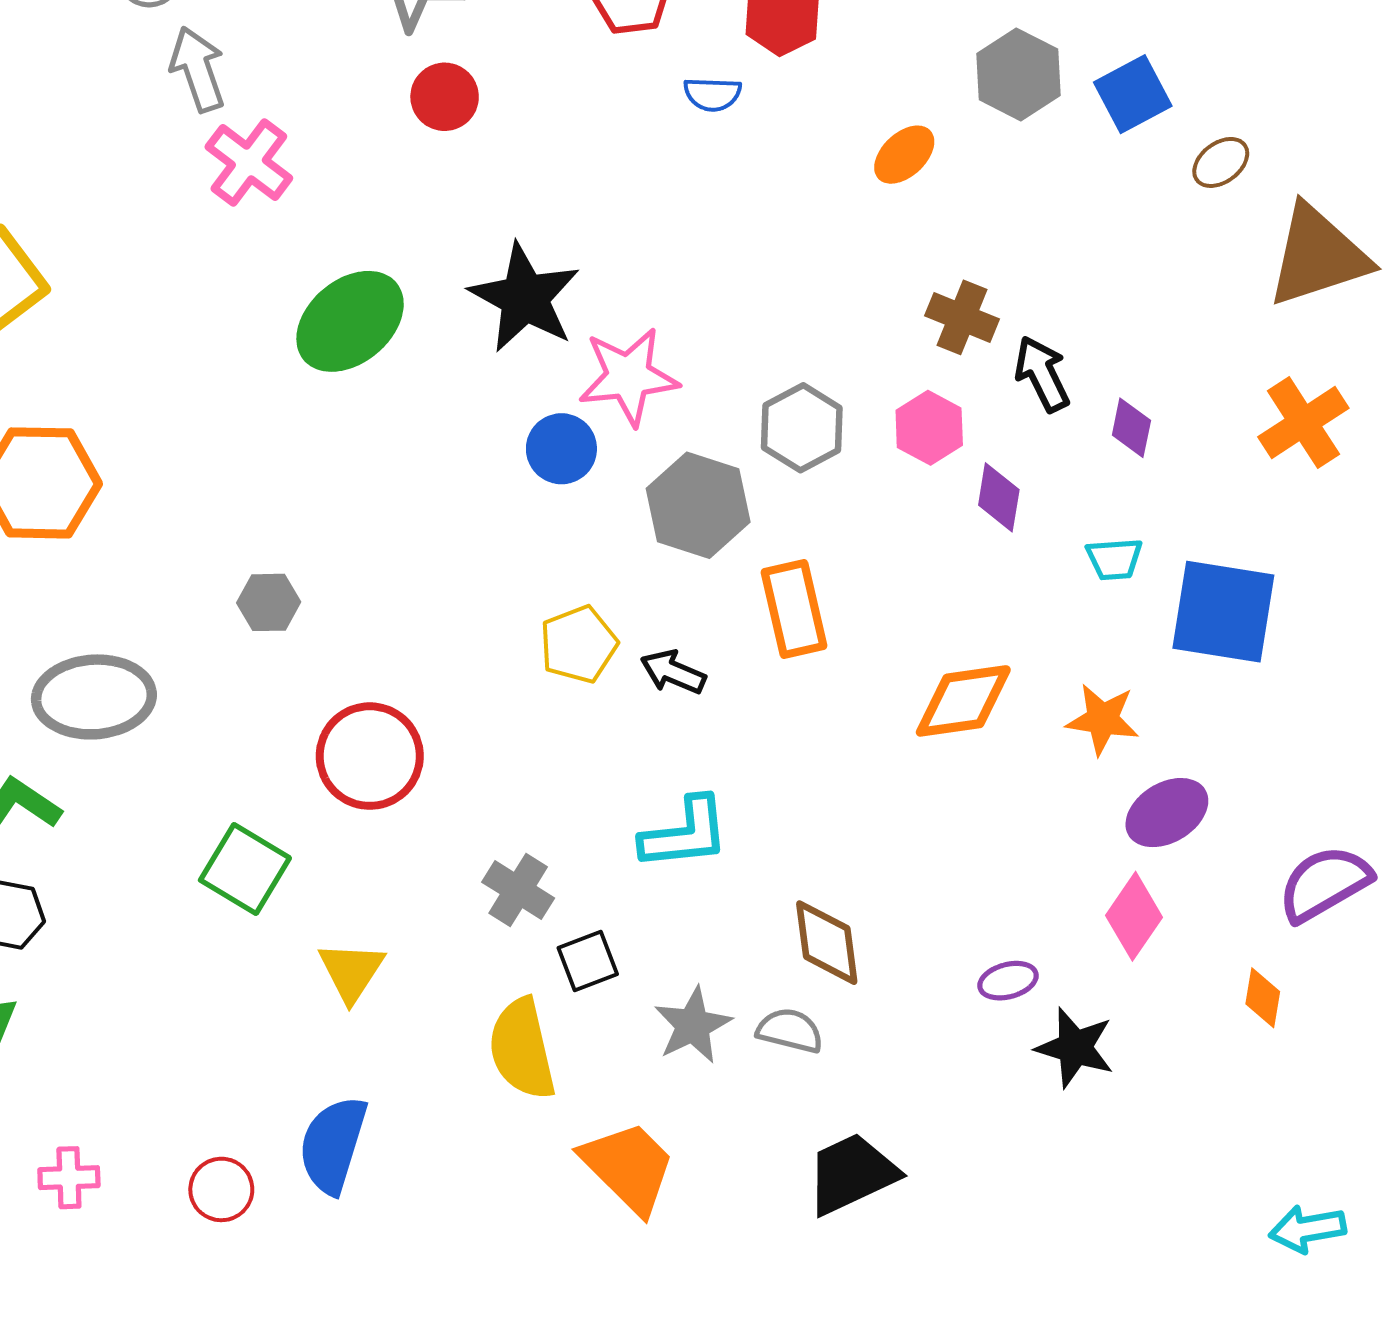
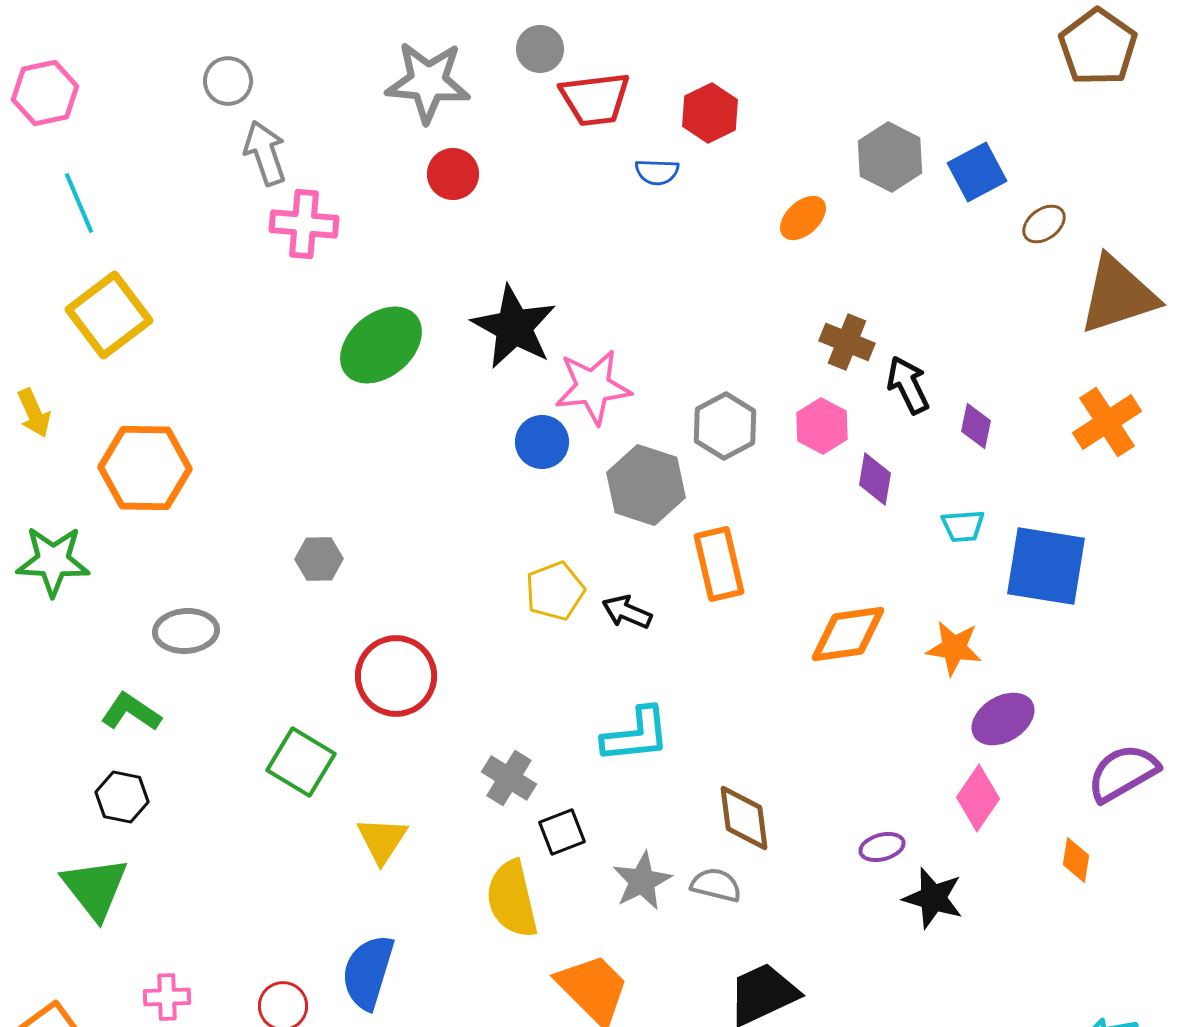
pink cross: (249, 162) -> (304, 224), turned -32
gray ellipse: (94, 697) -> (186, 631), size x0.7

